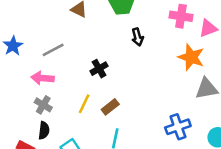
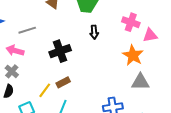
black cross: (99, 69) -> (60, 51), size x1.5
yellow line: (84, 104) -> (45, 90), moved

